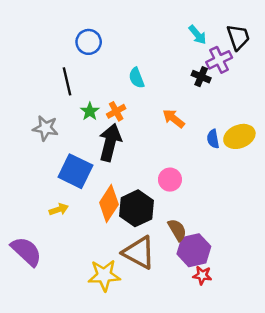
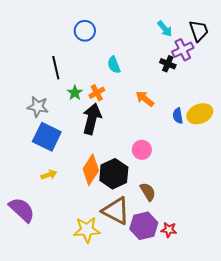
blue circle: (89, 42) -> (85, 31), moved
blue square: (75, 171) -> (47, 137), moved
purple hexagon: (194, 250) -> (144, 226), moved

